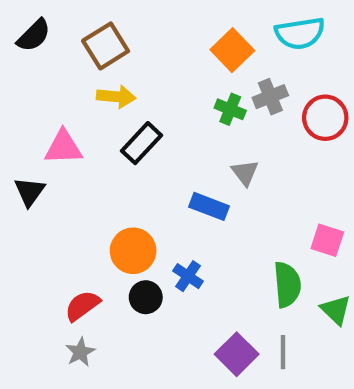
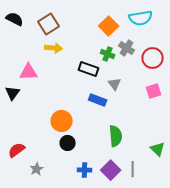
black semicircle: (34, 35) -> (15, 19), turned -108
gray cross: (270, 97) -> (127, 48), turned -35
black rectangle: (142, 143) -> (89, 69), moved, turned 66
pink square: (327, 240) -> (154, 91), moved, turned -35
blue cross: (188, 276) -> (85, 170), moved, turned -32
green semicircle: (287, 285) -> (116, 136), moved
red semicircle: (82, 306) -> (17, 150), moved

